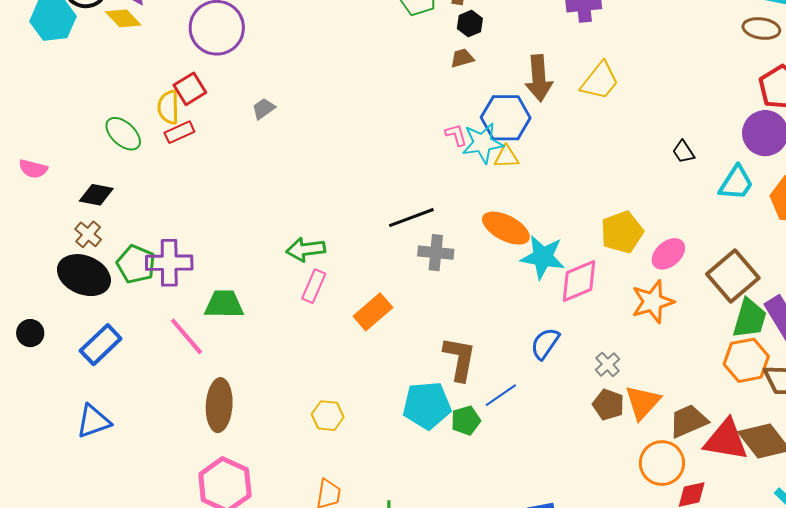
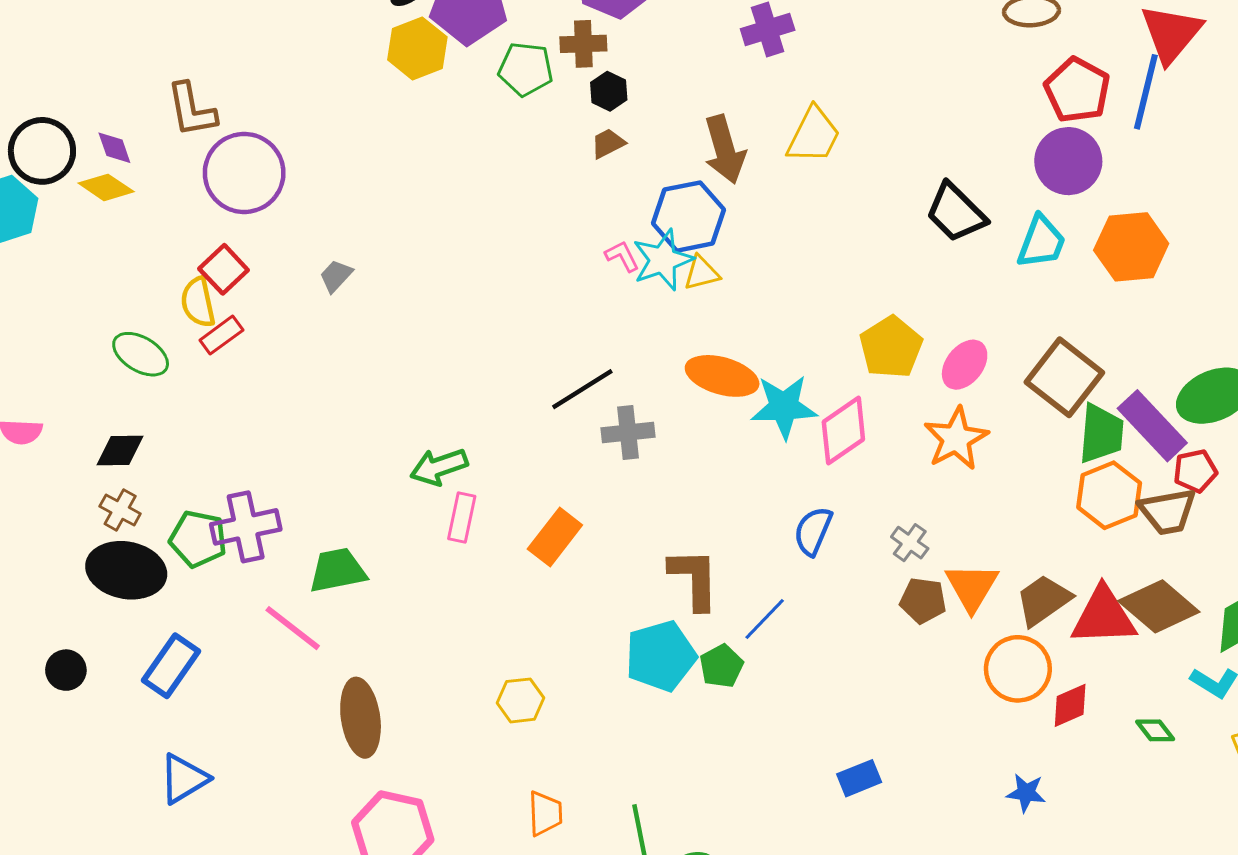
black trapezoid: (683, 152) -> (956, 213), size x1.8

